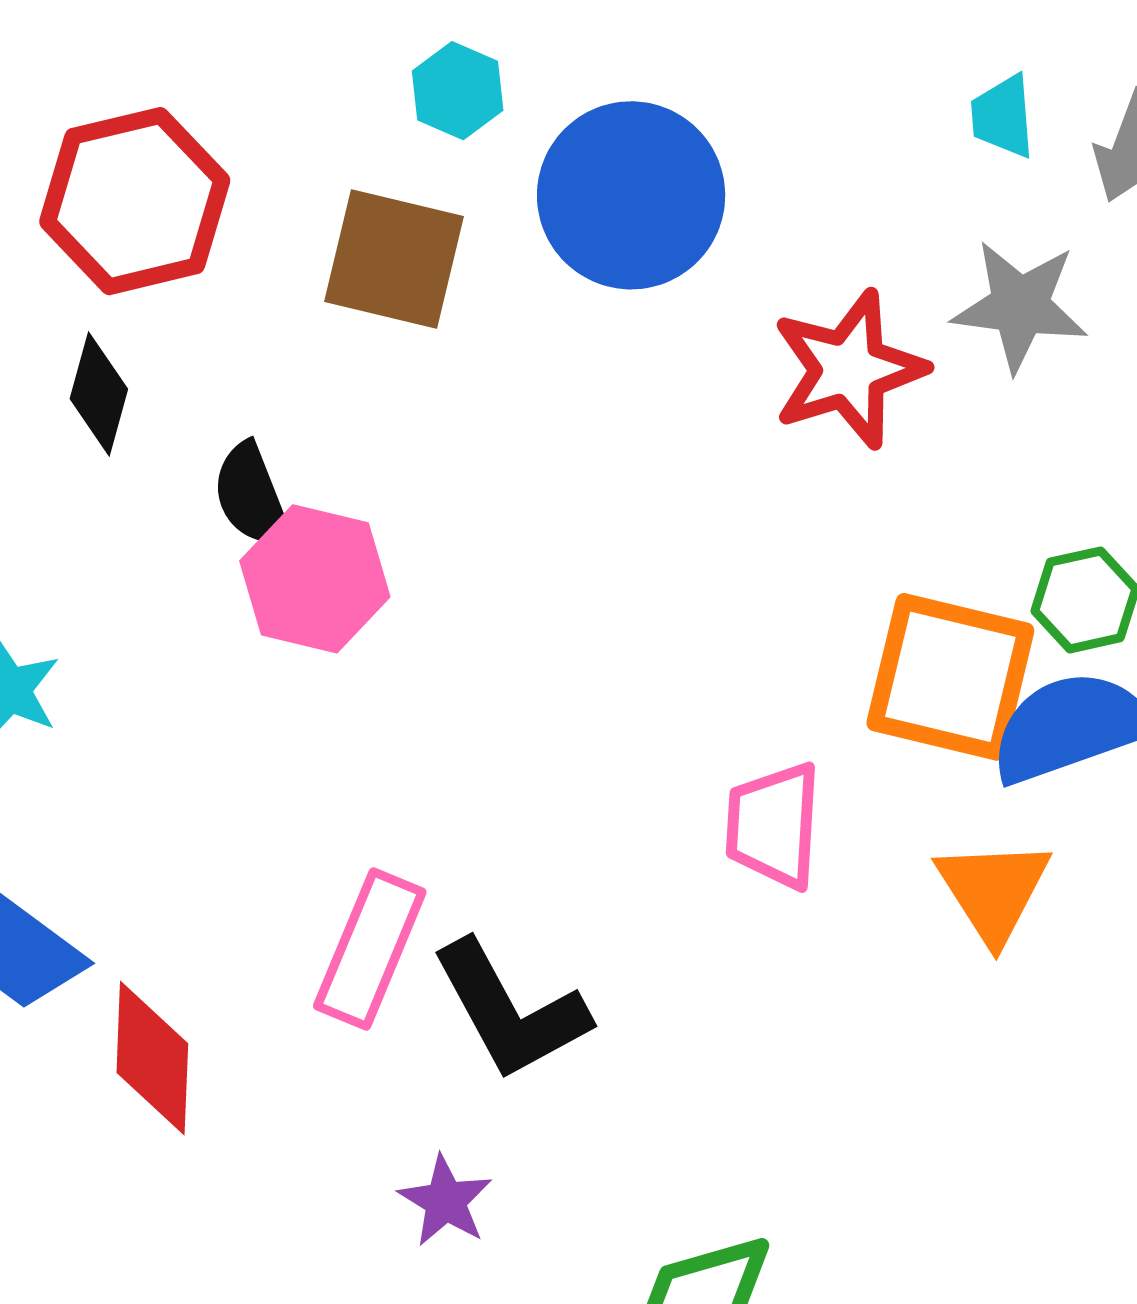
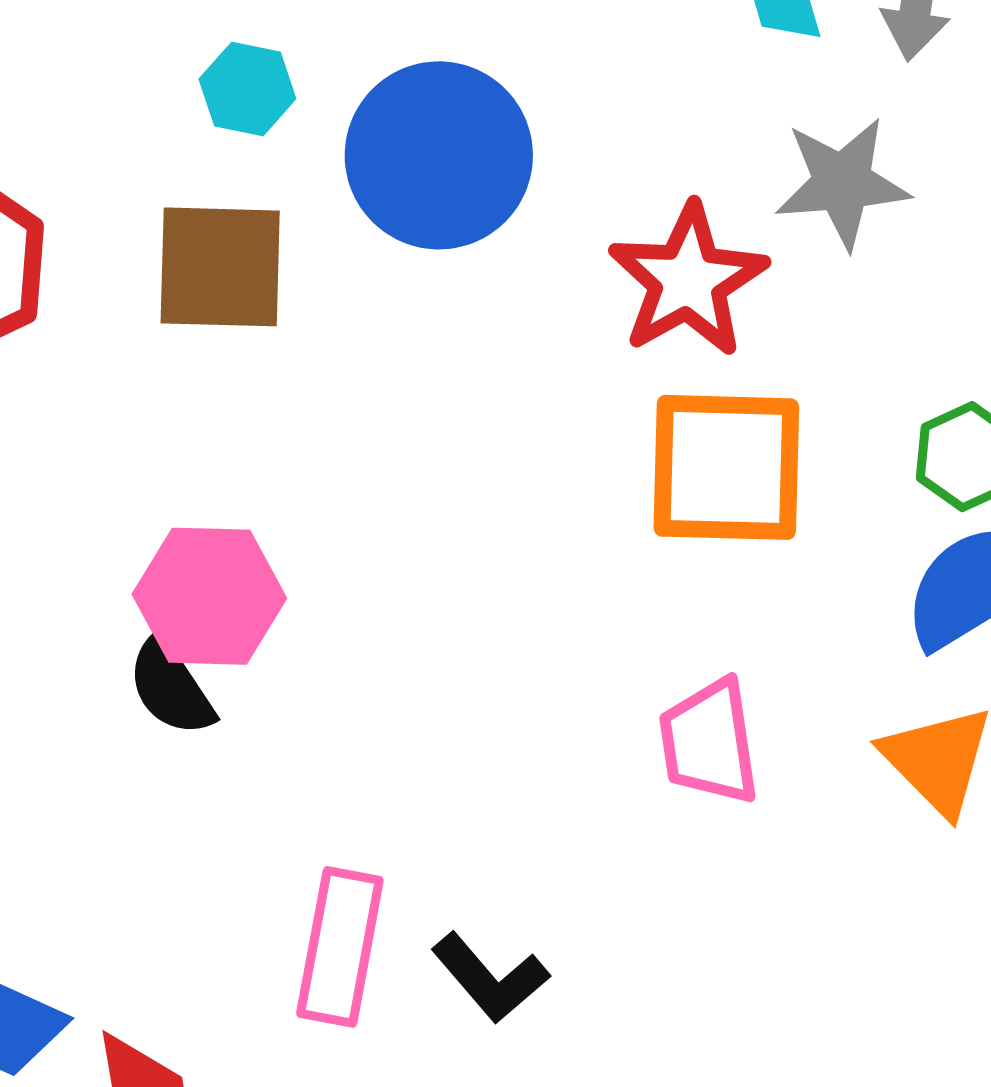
black semicircle: (252, 496) -> (171, 687), moved
orange square: (950, 677) -> (726, 467), moved
black L-shape: (510, 1010) -> (490, 978), size x0.7

